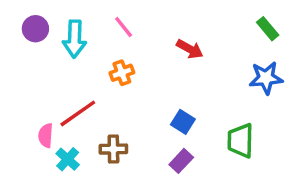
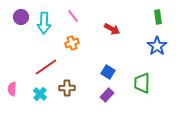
green rectangle: (268, 29) -> (158, 17), turned 32
blue star: (266, 78) -> (157, 46), turned -30
pink semicircle: (46, 135) -> (12, 89), moved

